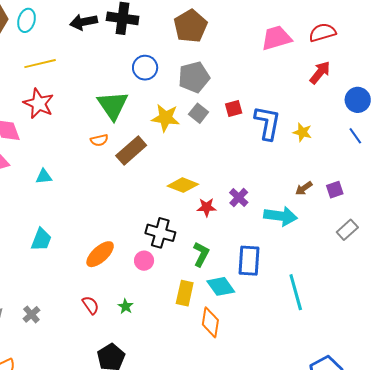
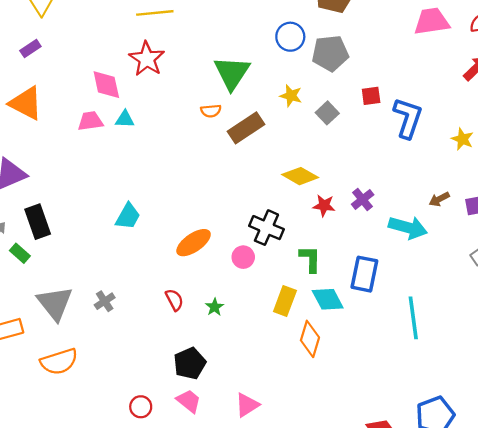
blue circle: (145, 68) -> (290, 37), moved
gray square: (199, 113) -> (327, 113), moved
yellow star: (166, 118) -> (291, 96), size x0.7
yellow star: (302, 132) -> (462, 139), moved
cyan triangle: (44, 177) -> (125, 119), moved
green L-shape: (201, 254) -> (310, 259), turned -35

